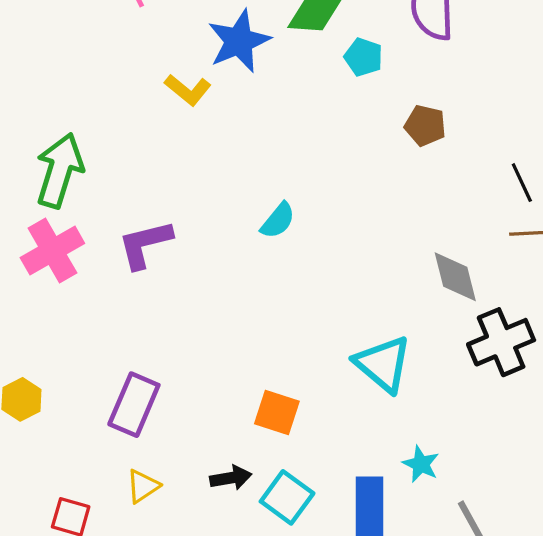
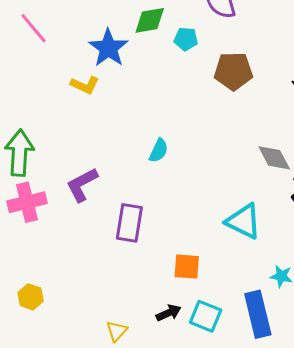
brown pentagon: (425, 126) -> (233, 71), size x1.5
pink cross: (52, 250) -> (27, 202), turned 30
purple rectangle: (134, 405) -> (129, 223), moved

